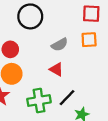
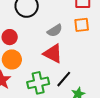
red triangle: (56, 69) -> (53, 54), size x1.5

